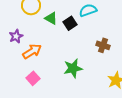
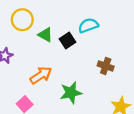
orange arrow: (32, 51) -> (41, 75), moved

